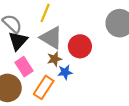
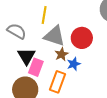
black triangle: (18, 41) -> (27, 56), moved
pink rectangle: (24, 67) -> (36, 67), turned 66

